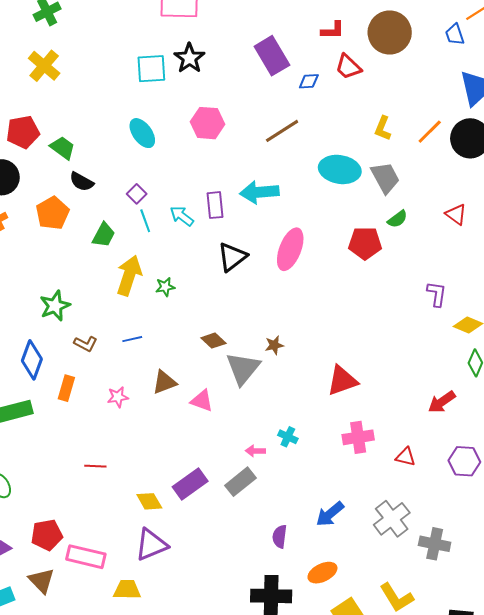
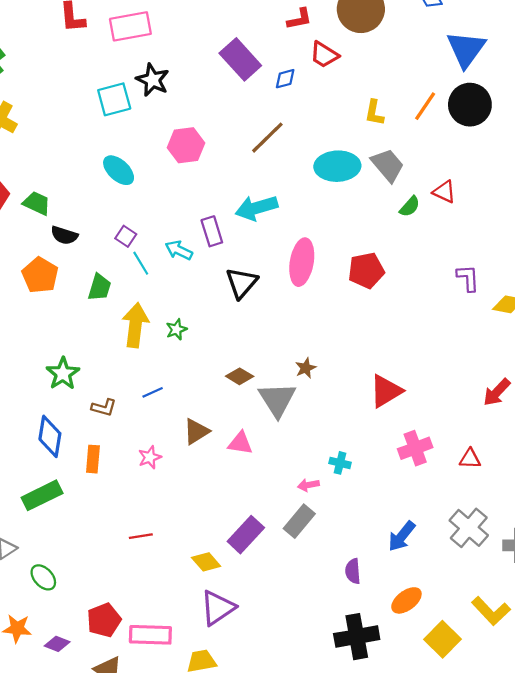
red triangle: (456, 214) -> (444, 192), moved
red pentagon: (365, 243) -> (366, 270), moved

